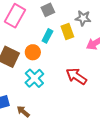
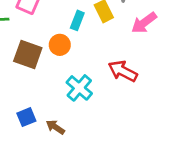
cyan cross: (34, 78) -> (79, 88), moved

